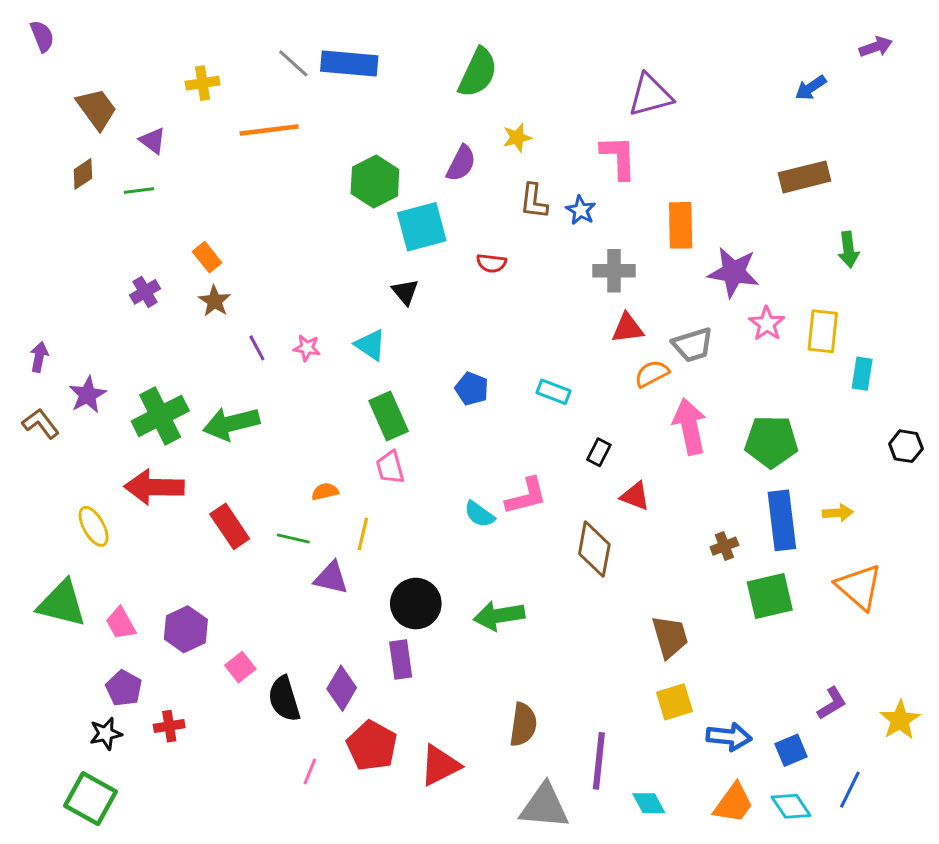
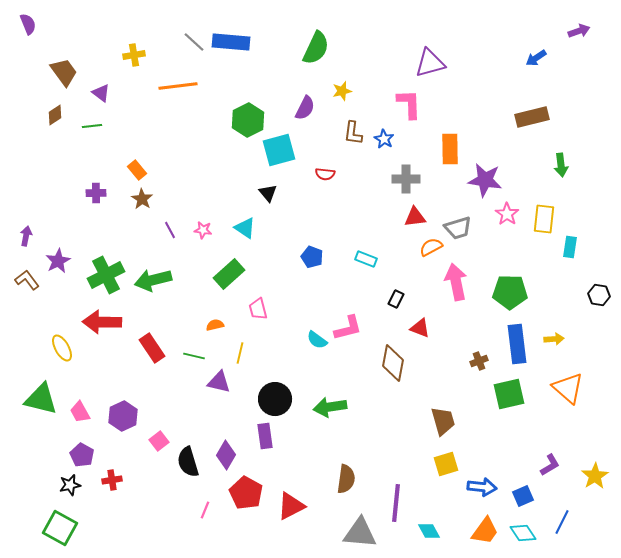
purple cross: (145, 292) -> (96, 193), turned 30
green rectangle: (389, 416) -> (229, 274), moved, turned 72

